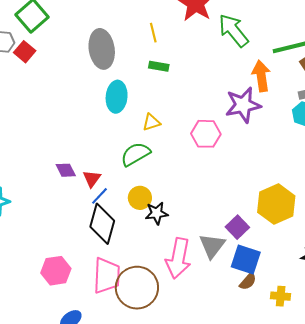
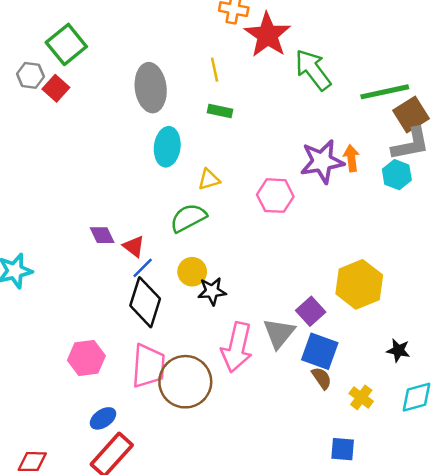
orange arrow: (261, 76) -> (351, 158), moved, size x0.7
red triangle: (92, 179) -> (134, 246), turned -30
brown semicircle: (248, 281) -> (322, 378), turned -78
yellow cross: (281, 296) -> (361, 397), turned 30

